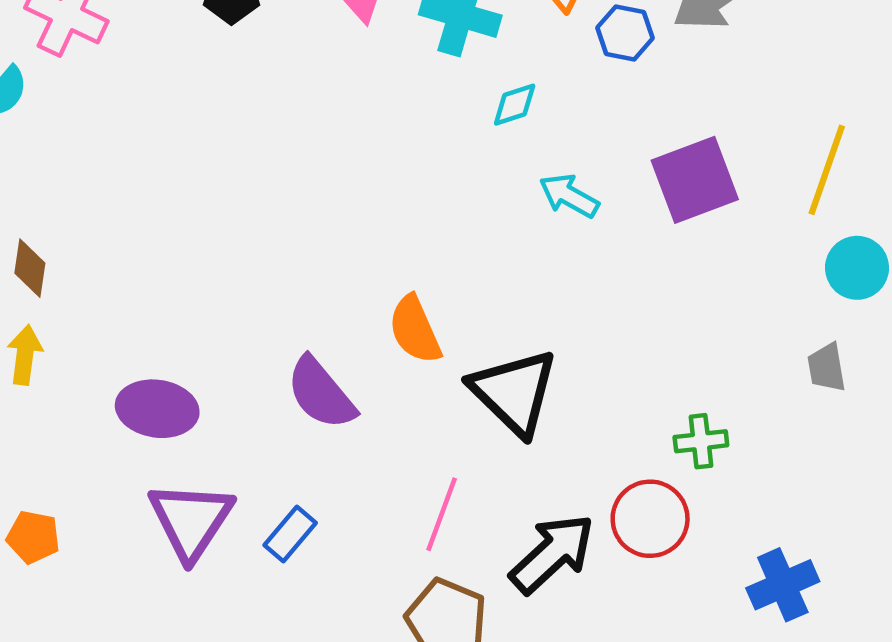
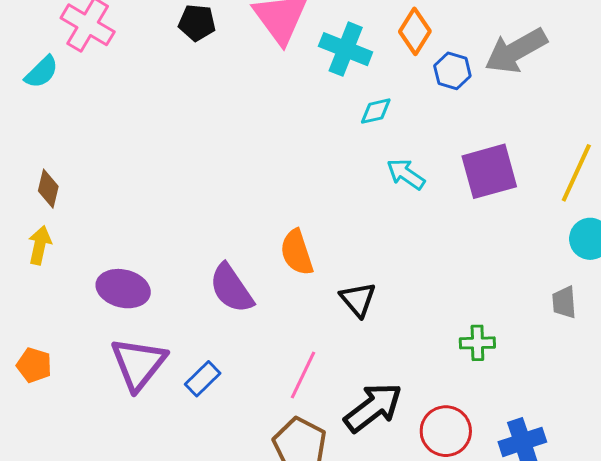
black triangle: (514, 392) -> (358, 299), size x0.6
red circle: (650, 519) -> (446, 431), moved

